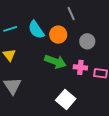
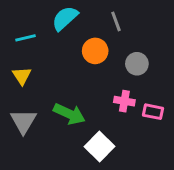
cyan semicircle: (36, 30) -> (65, 18), moved, turned 78
green arrow: (55, 62) -> (69, 114), moved

